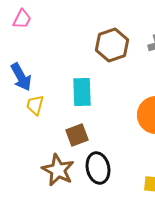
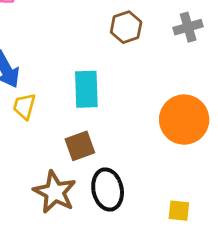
brown hexagon: (112, 45) -> (126, 27), size x0.7

